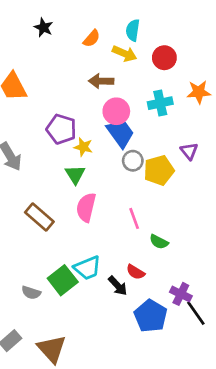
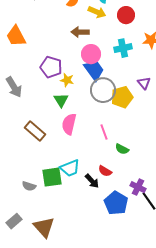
gray circle: (133, 161) -> (103, 90), size x1.6
green square: (63, 280) -> (52, 177), turned 30

